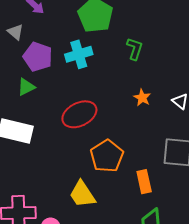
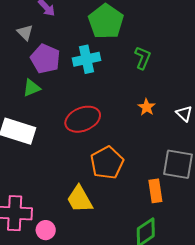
orange rectangle: (144, 182) -> (155, 191), moved

